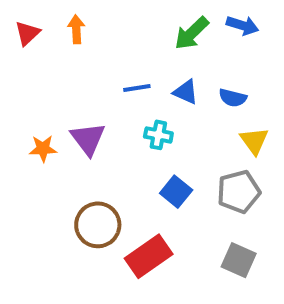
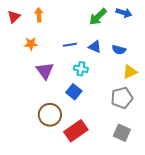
yellow triangle: (254, 141) -> (130, 72), turned 42
orange star: (43, 149) -> (31, 44), moved
blue square: (176, 192) -> (74, 92), moved

